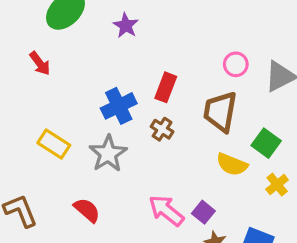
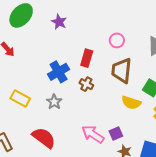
pink circle: (236, 64) -> (117, 40), moved
gray star: (108, 154) -> (54, 102), size x0.7
red semicircle: (87, 210) -> (44, 138), size x1.4
purple square: (203, 212) -> (116, 133), turned 32

